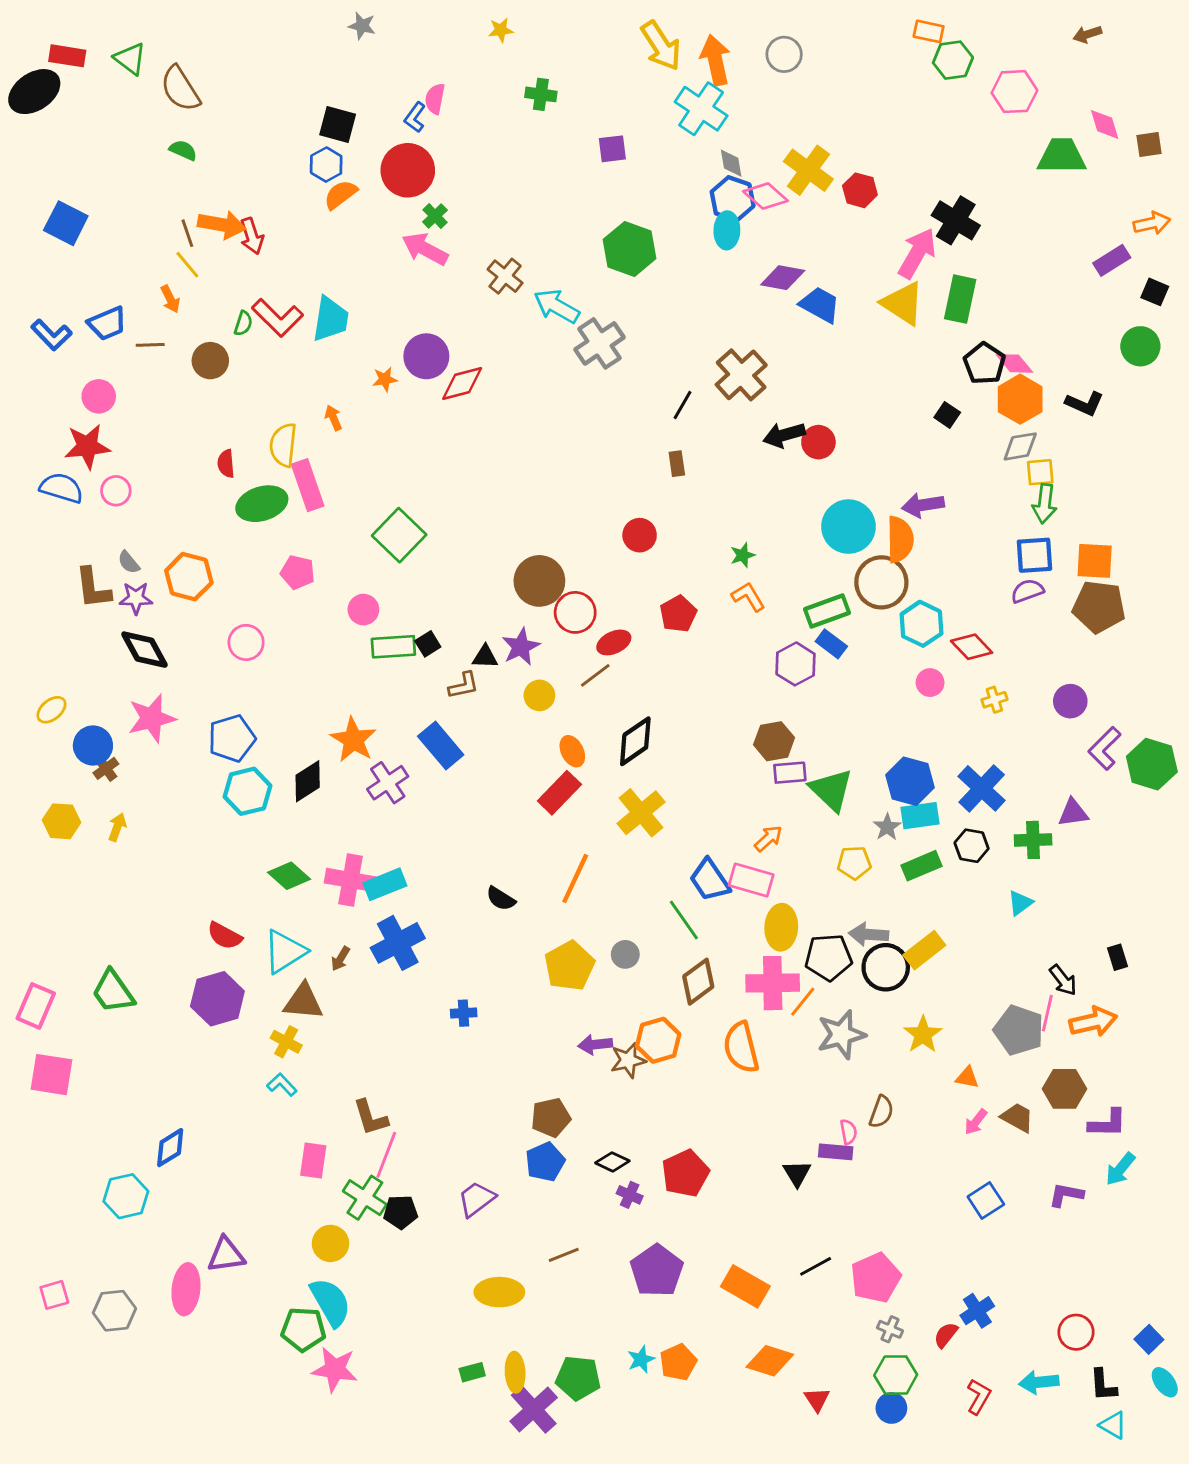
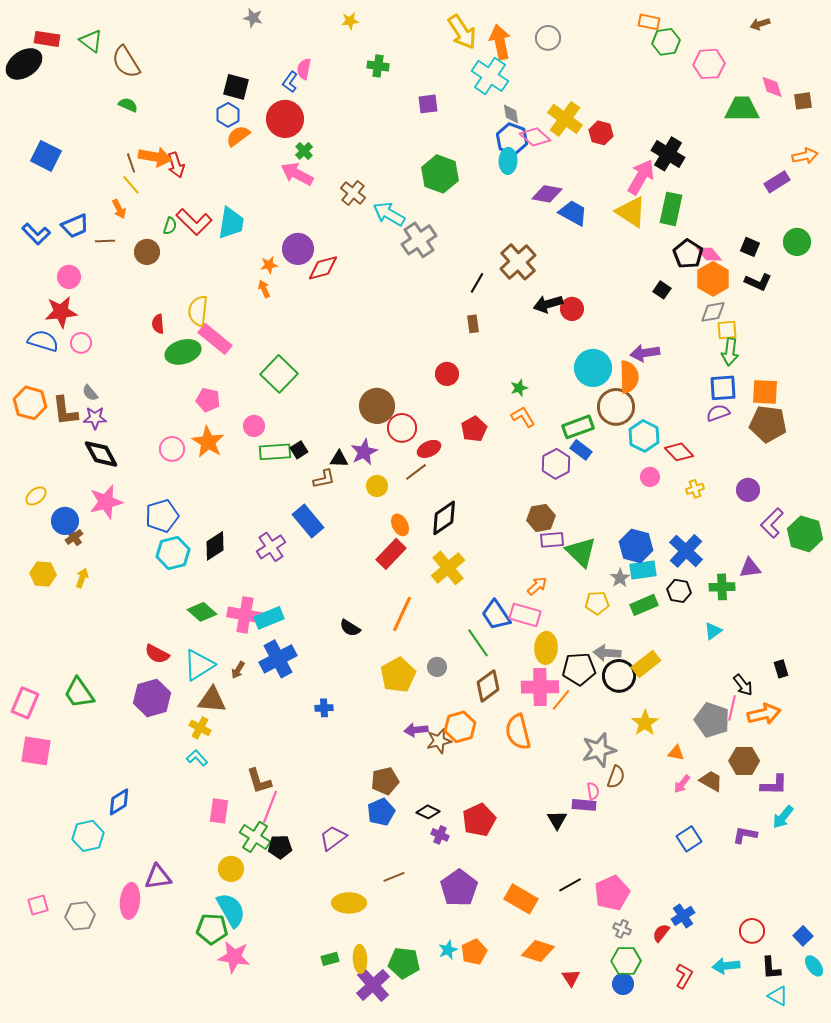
black square: (1155, 292) -> (750, 247), moved
orange arrow: (333, 418) -> (264, 289), moved
pink rectangle: (308, 485) -> (215, 339), turned -32
orange hexagon: (189, 577) -> (30, 403), moved
orange star: (353, 740) -> (208, 442), moved
gray star: (841, 1035) -> (599, 750), moved

